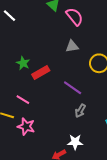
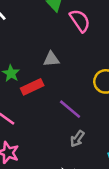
gray triangle: (72, 46) -> (51, 59), moved

